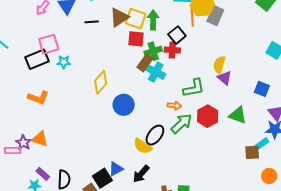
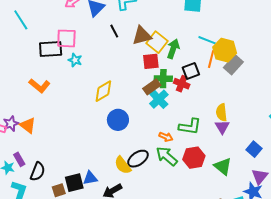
black line: (92, 22) -> (114, 31), turned 48
red square: (136, 39) -> (151, 61), turned -30
yellow semicircle: (219, 65) -> (222, 112), turned -42
green arrow: (181, 124) -> (167, 156), turned -115

